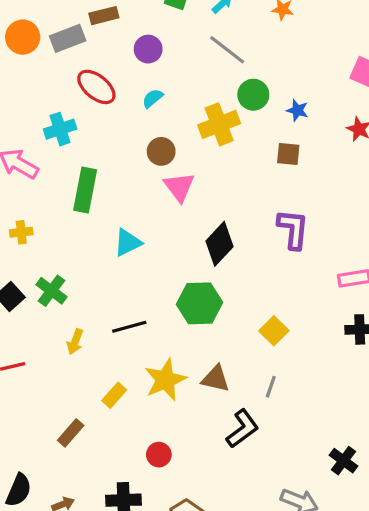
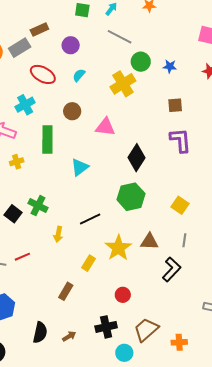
brown circle: (161, 151) -> (72, 111), moved
brown square: (288, 154) -> (175, 105), moved
pink triangle: (179, 187) -> (105, 127), turned -35
yellow cross: (21, 232) -> (17, 162), moved

